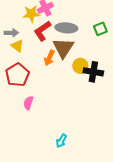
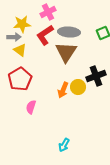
yellow star: (31, 14) -> (22, 24), moved
orange arrow: (49, 58) -> (63, 90), moved
yellow circle: (80, 66) -> (78, 87), moved
black cross: (93, 72) -> (96, 76), turned -30

